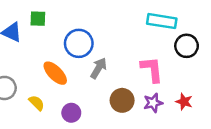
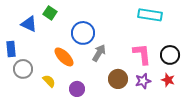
green square: (38, 19) -> (50, 13), turned 32
black circle: (187, 46) -> (170, 55), moved

